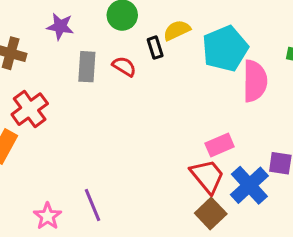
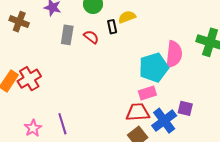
cyan pentagon: (225, 49) -> (154, 67), moved
red cross: (30, 109) -> (29, 79), moved
red trapezoid: (207, 176) -> (138, 112), turned -60

